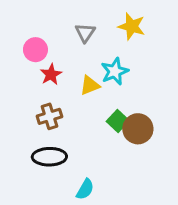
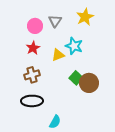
yellow star: (132, 26) -> (85, 17), turned 30
pink circle: (35, 50) -> (35, 26), moved
cyan star: (115, 71) -> (74, 46), turned -30

